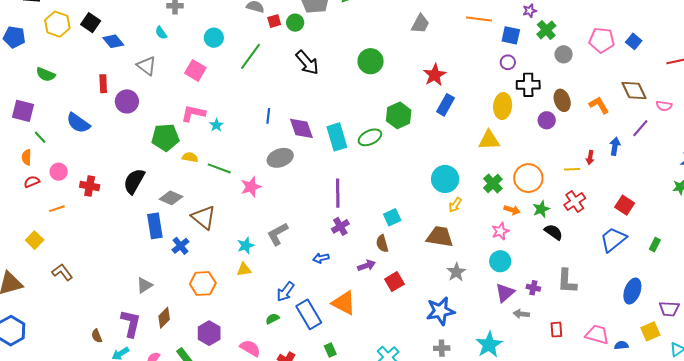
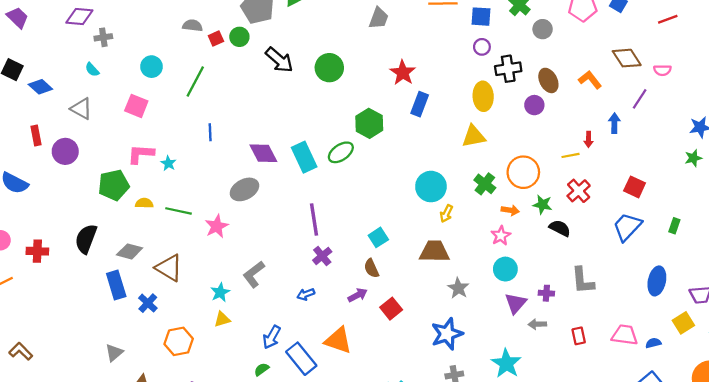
black arrow: (307, 63) -> (279, 60), moved
blue line: (268, 116) -> (210, 132), moved
green star: (541, 209) -> (542, 205), turned -30

